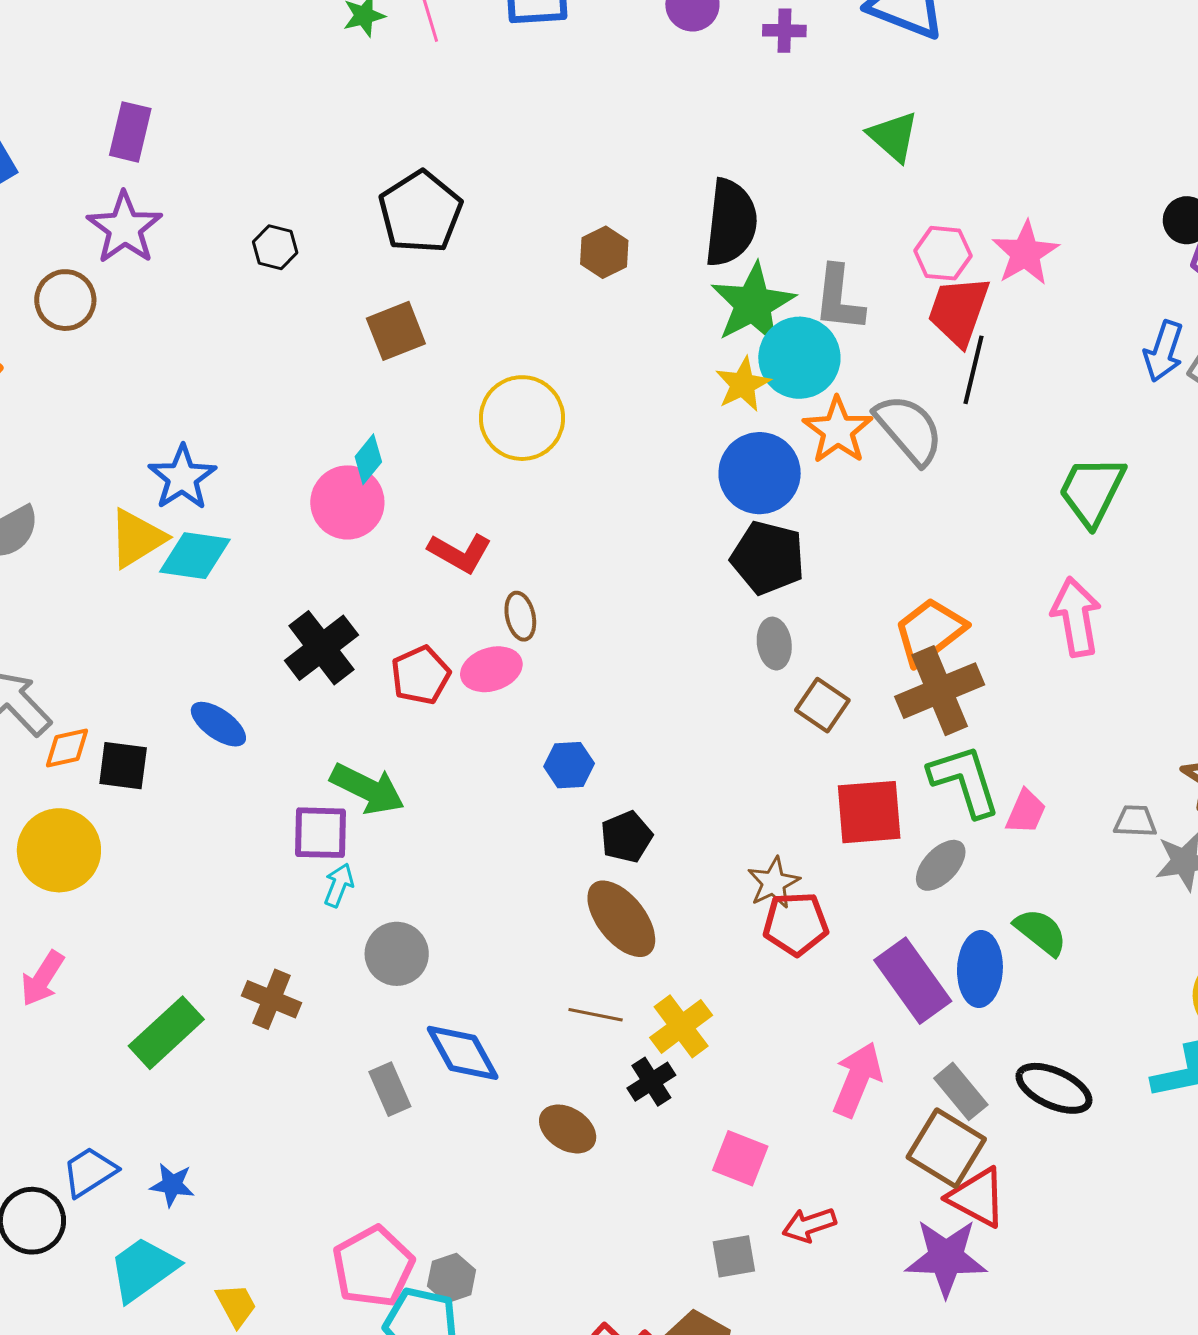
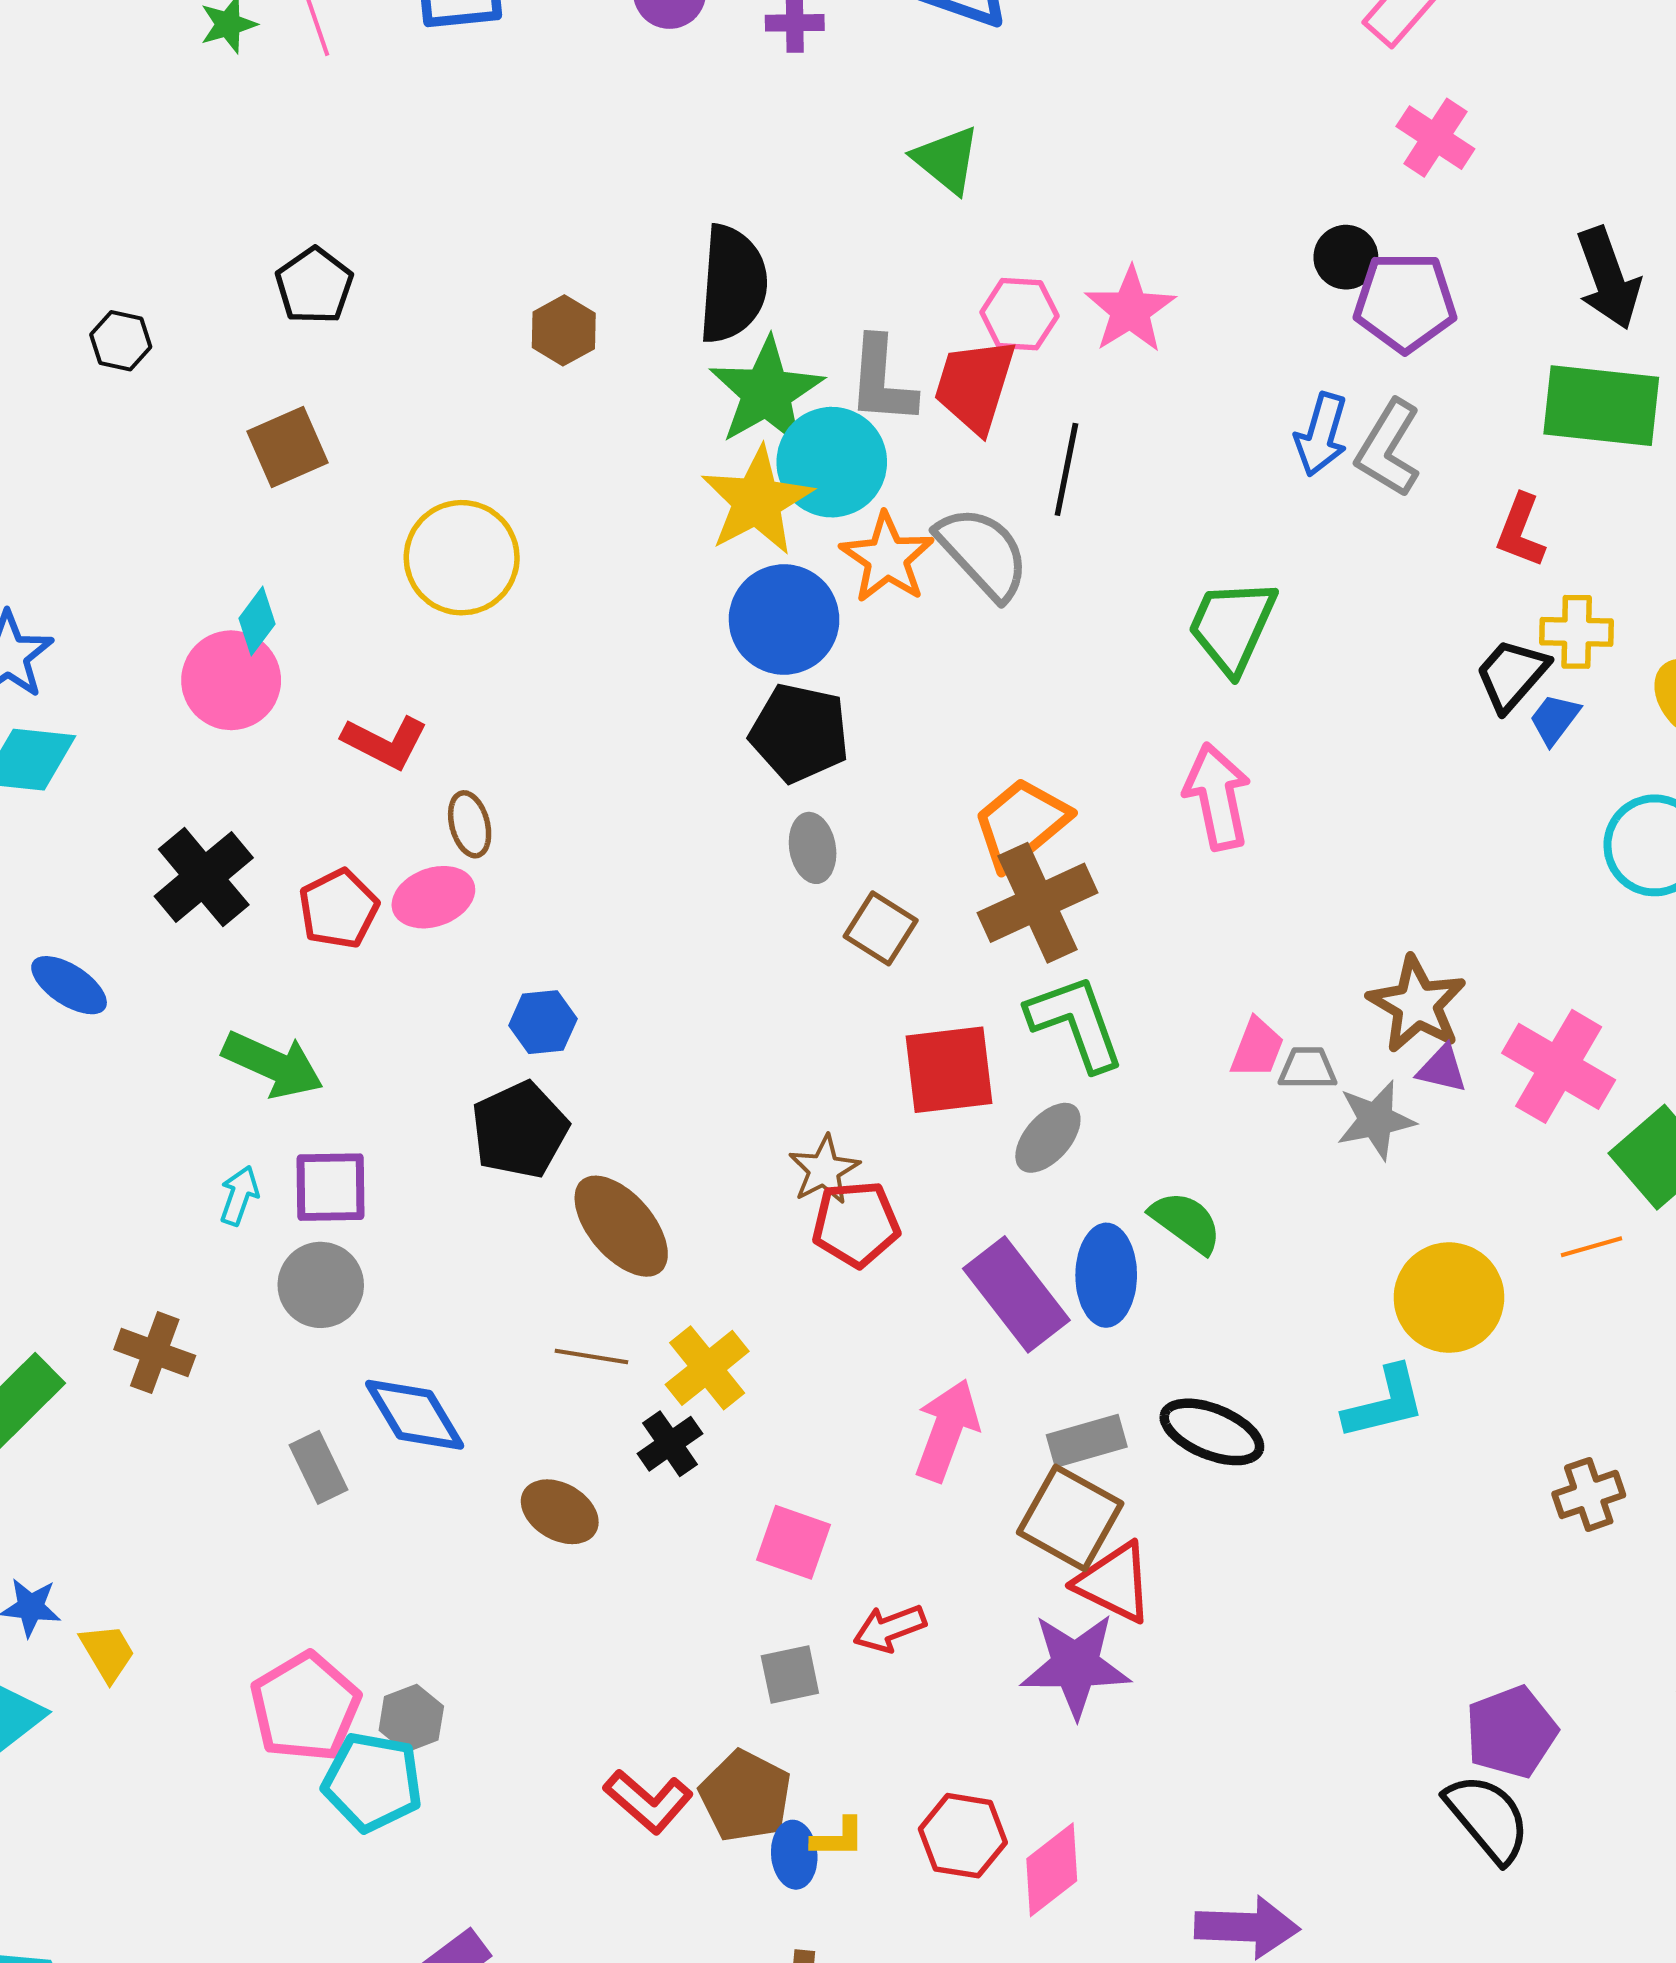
black pentagon: (420, 212) -> (314, 286), size x0.7
red trapezoid: (959, 311) -> (975, 385), moved
yellow star: (743, 384) -> (757, 501), size x1.5
pink trapezoid: (1026, 812) -> (1257, 1048), moved
purple square: (321, 833) -> (330, 1187), moved
black pentagon: (626, 837) -> (520, 1130), moved, size x1.4
gray rectangle: (961, 1091) -> (1087, 1441), turned -64
yellow trapezoid: (236, 1305) -> (107, 1653), moved

